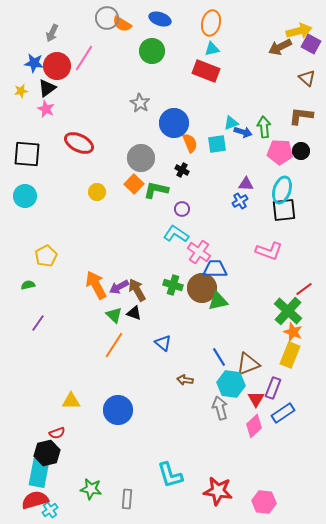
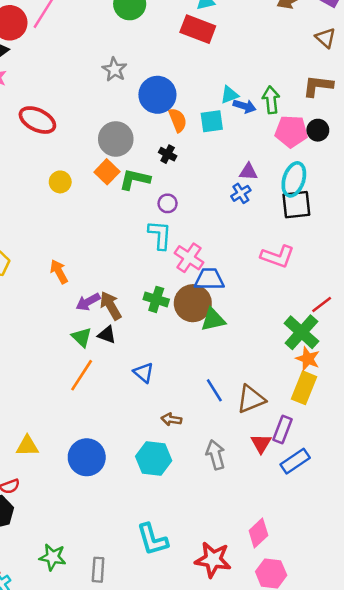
cyan L-shape: (176, 234) -> (160, 235), turned 60
orange arrow: (96, 285) -> (59, 272), moved, size x0.7
cyan hexagon: (231, 384) -> (154, 459), moved
pink diamond: (254, 426) -> (258, 533), moved

